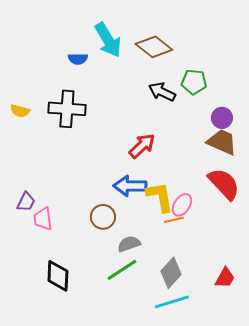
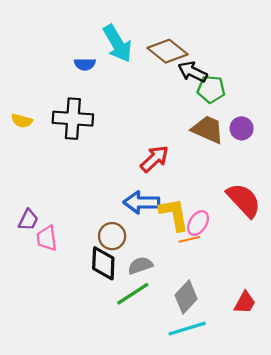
black arrow: (162, 92) -> (193, 72), moved
brown trapezoid: (222, 142) -> (208, 129), moved
black diamond: (58, 276) -> (103, 263), moved

